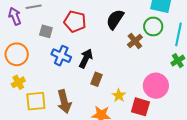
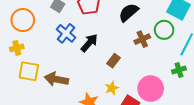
brown rectangle: (97, 79) -> (114, 61), moved
brown arrow: (64, 102) -> (56, 79), turned 100

